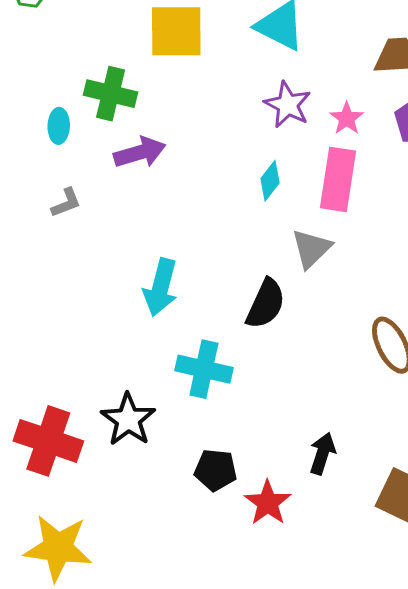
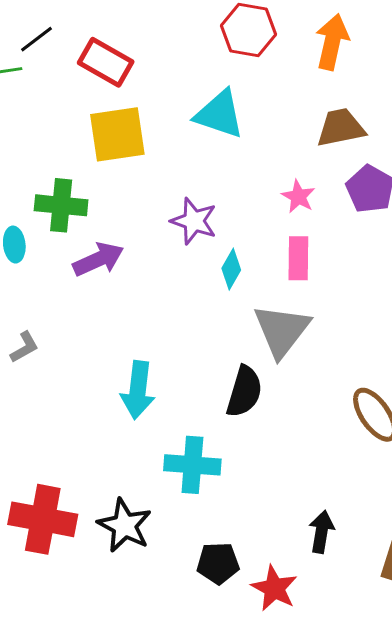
purple star: (288, 105) -> (194, 221), moved
pink rectangle: (338, 179) -> (298, 258), size x0.7
gray L-shape: (66, 203) -> (24, 347), moved
gray triangle: (311, 249) -> (282, 330), size x1.4
red cross: (48, 441) -> (43, 519), moved

